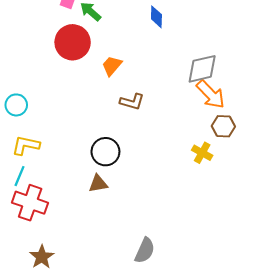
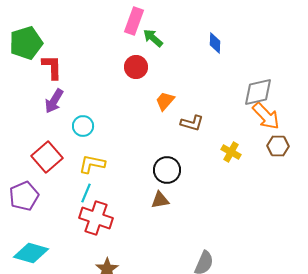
red circle: (73, 42) -> (136, 67), size x0.7
orange trapezoid: (112, 66) -> (165, 101), moved
yellow cross: (202, 153) -> (231, 152), moved

